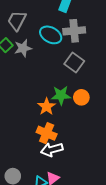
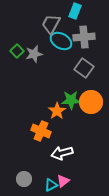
gray trapezoid: (17, 21) -> (51, 24), moved
orange circle: (81, 97) -> (91, 102), size x1.5
orange cross: (47, 133) -> (41, 131), moved

